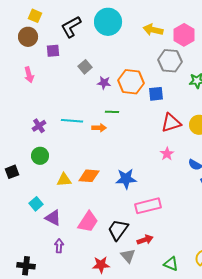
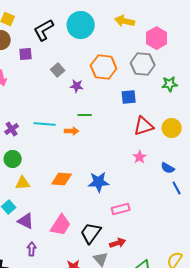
yellow arrow: (153, 30) -> (125, 21), moved
orange hexagon: (131, 82) -> (104, 67), moved
yellow triangle: (64, 180) -> (23, 183), moved
pink rectangle: (148, 206) -> (121, 209), size x0.7

